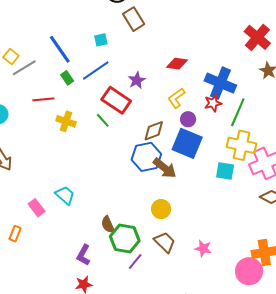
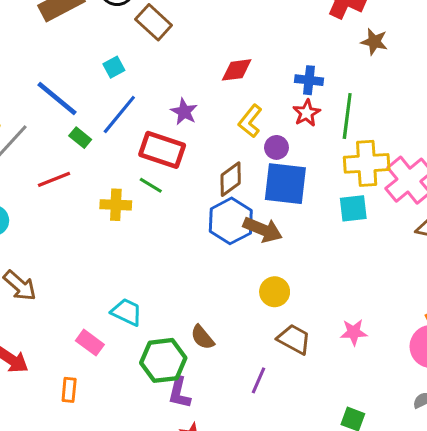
blue cross: (220, 83) -> (309, 80), size x0.6
yellow cross: (66, 121) -> (116, 205), moved
green hexagon: (125, 238) -> (163, 360), moved

